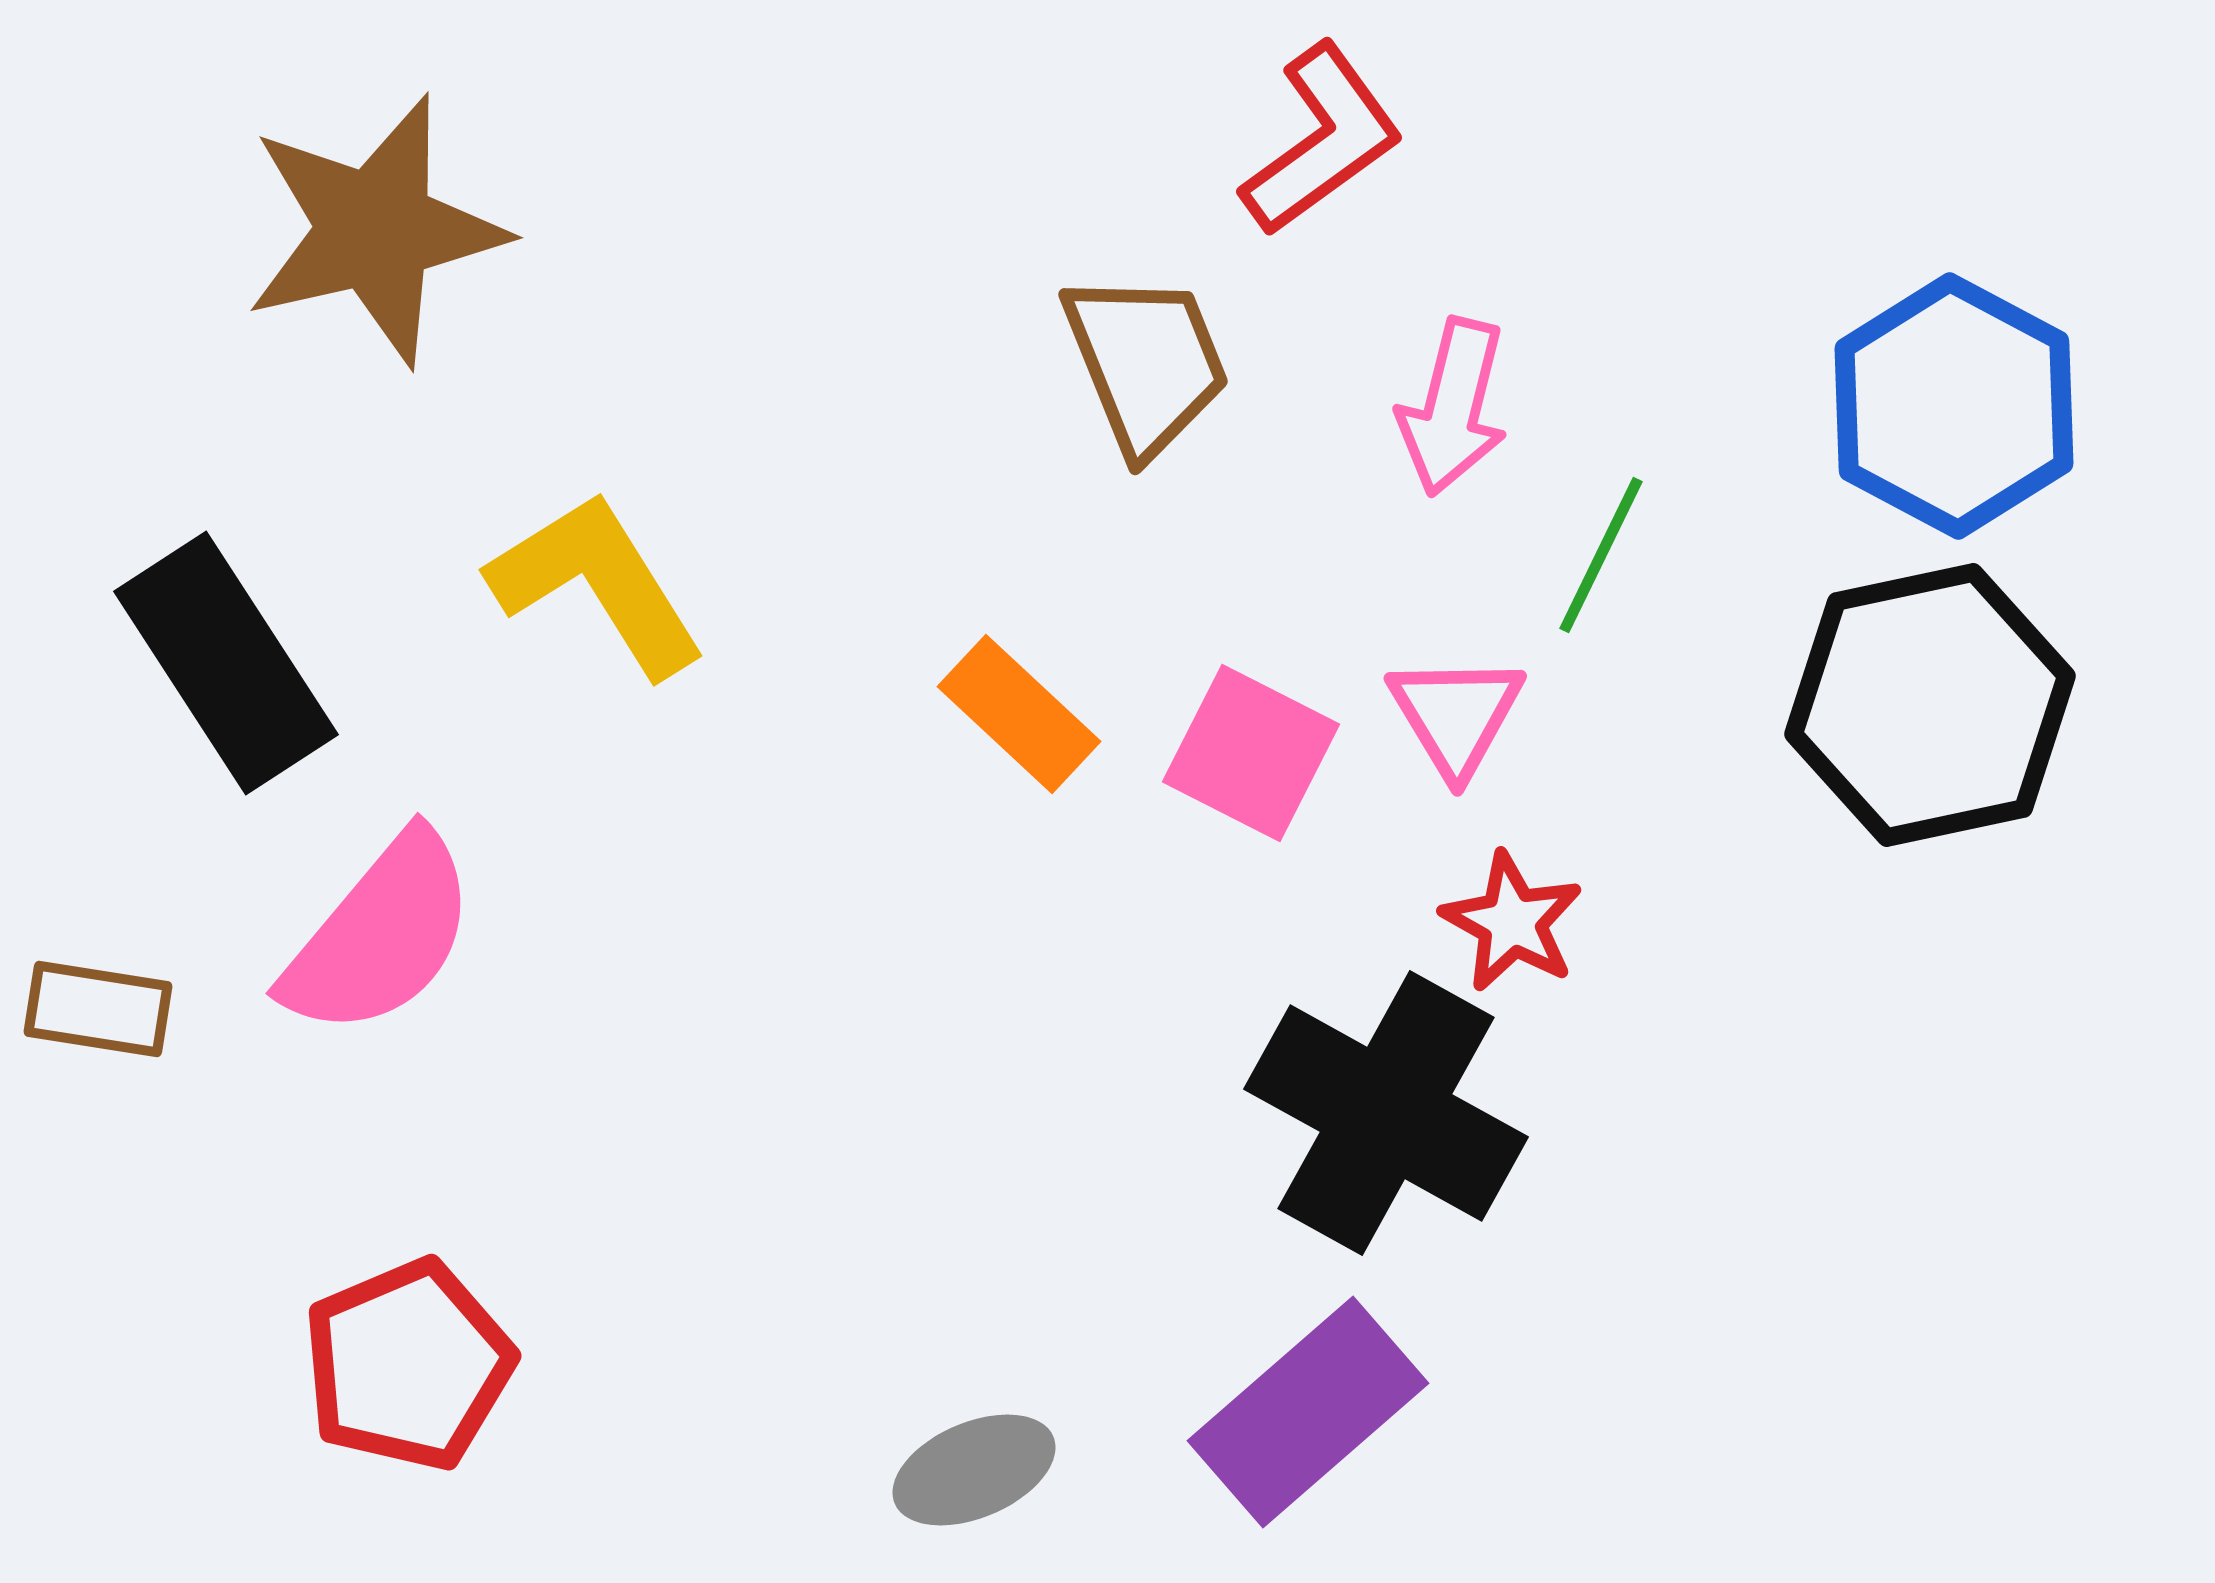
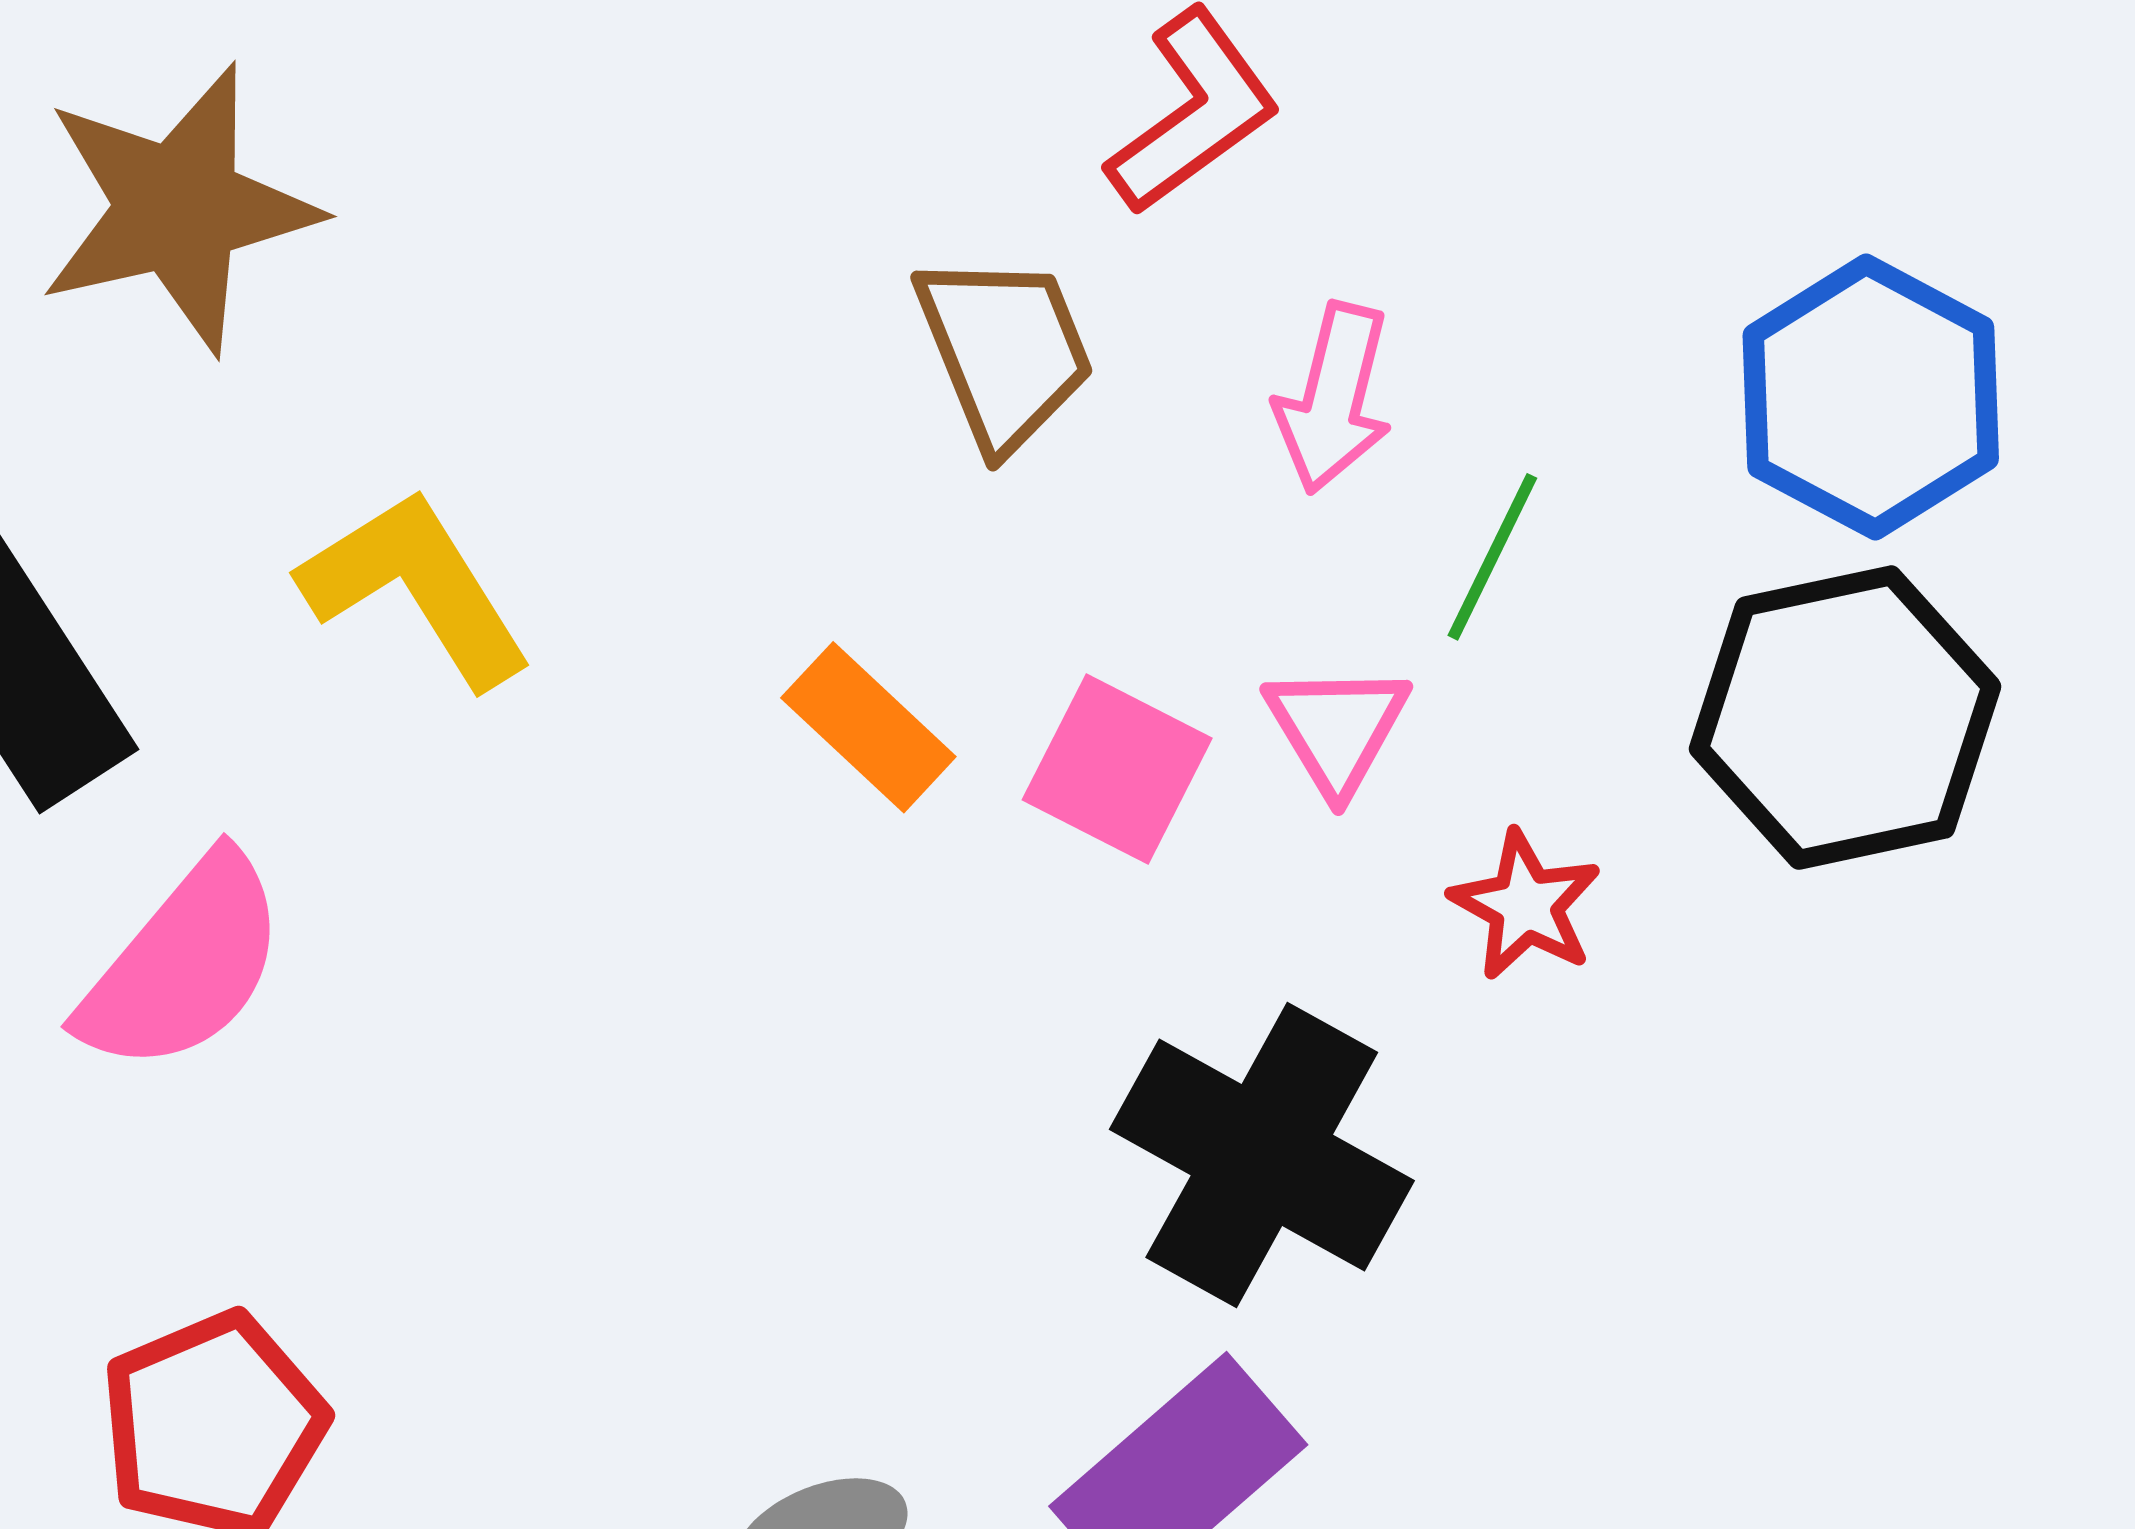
red star: (1512, 922) -> (1526, 905), moved

